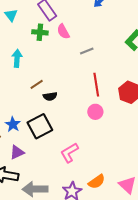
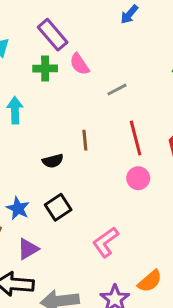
brown line: (37, 84) -> (85, 140), moved, turned -56
black semicircle: (50, 96) -> (53, 161), moved
black square: (40, 126) -> (58, 207), size x0.7

